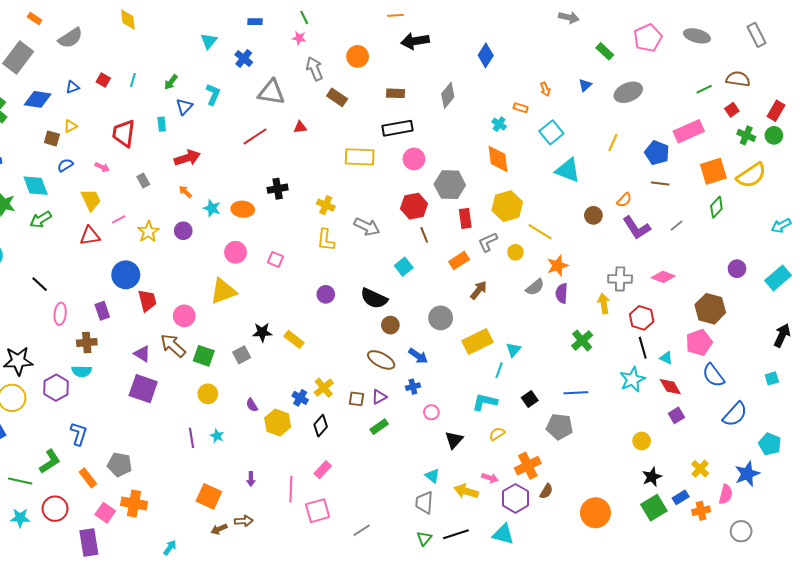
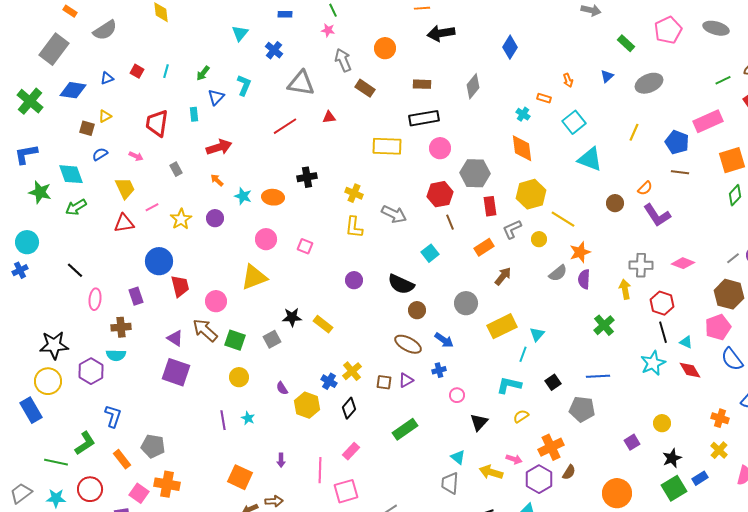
gray line: (676, 226) -> (733, 258), moved
purple square: (676, 415) -> (632, 442), moved
green rectangle: (379, 427) -> (405, 429), moved, size x1.4
orange cross: (701, 511) -> (720, 418), moved, turned 30

